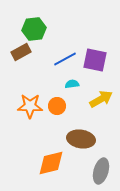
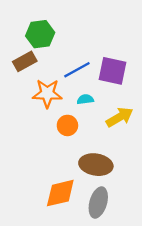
orange star: (30, 106) -> (47, 93), moved
gray ellipse: (101, 171) -> (98, 203), moved

